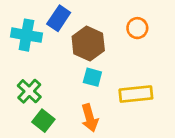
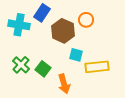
orange circle: (137, 28) -> (86, 20), moved
cyan square: (92, 77) -> (76, 55), moved
green square: (43, 121) -> (43, 69), moved

